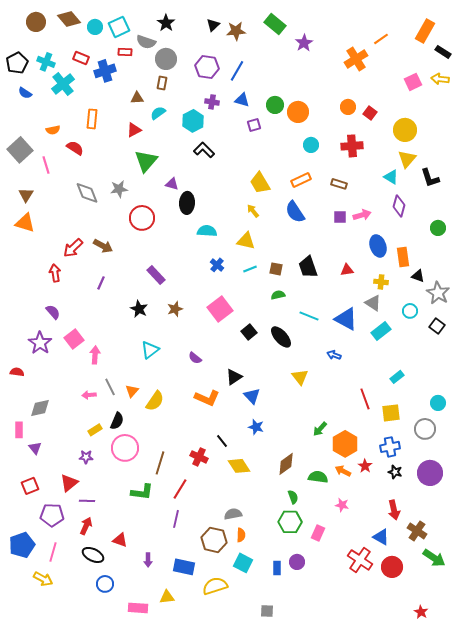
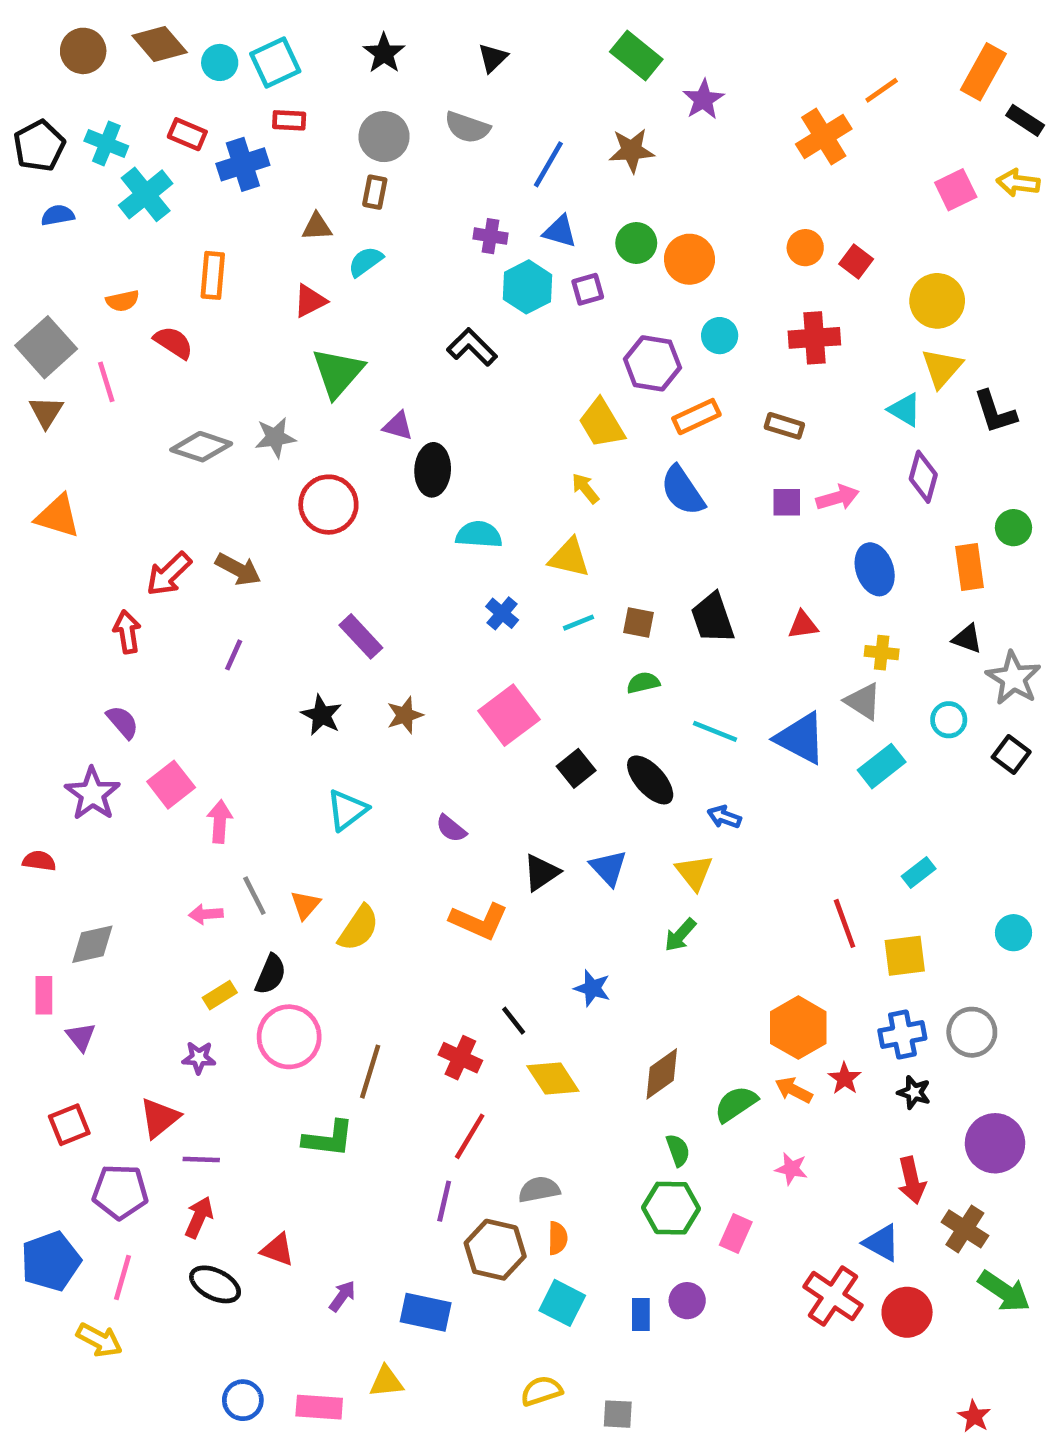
brown star: (236, 31) -> (632, 150), moved
gray semicircle: (146, 42) -> (467, 127), moved
purple hexagon: (207, 67) -> (652, 363), moved
blue semicircle: (25, 93) -> (58, 215), turned 136
cyan hexagon: (193, 121) -> (528, 287), moved
gray diamond: (87, 193) -> (201, 447), turned -50
brown triangle: (26, 195) -> (46, 412), moved
orange rectangle: (403, 257) -> (970, 567), moved
blue arrow: (334, 355) -> (724, 817), moved
blue triangle: (252, 396) -> (609, 868), moved
green arrow: (320, 429) -> (680, 935), moved
gray circle: (425, 429) -> (972, 1032), moved
purple circle: (430, 473) -> (995, 1143), moved
green semicircle: (318, 477) -> (736, 1104), turned -42
red line: (180, 489) -> (470, 1136), moved
purple line: (176, 519) -> (444, 1201), moved
purple arrow: (148, 560) -> (342, 1296), turned -144
blue circle: (105, 584) -> (243, 1400), moved
yellow semicircle: (215, 586) -> (541, 1391), moved, size x0.7

